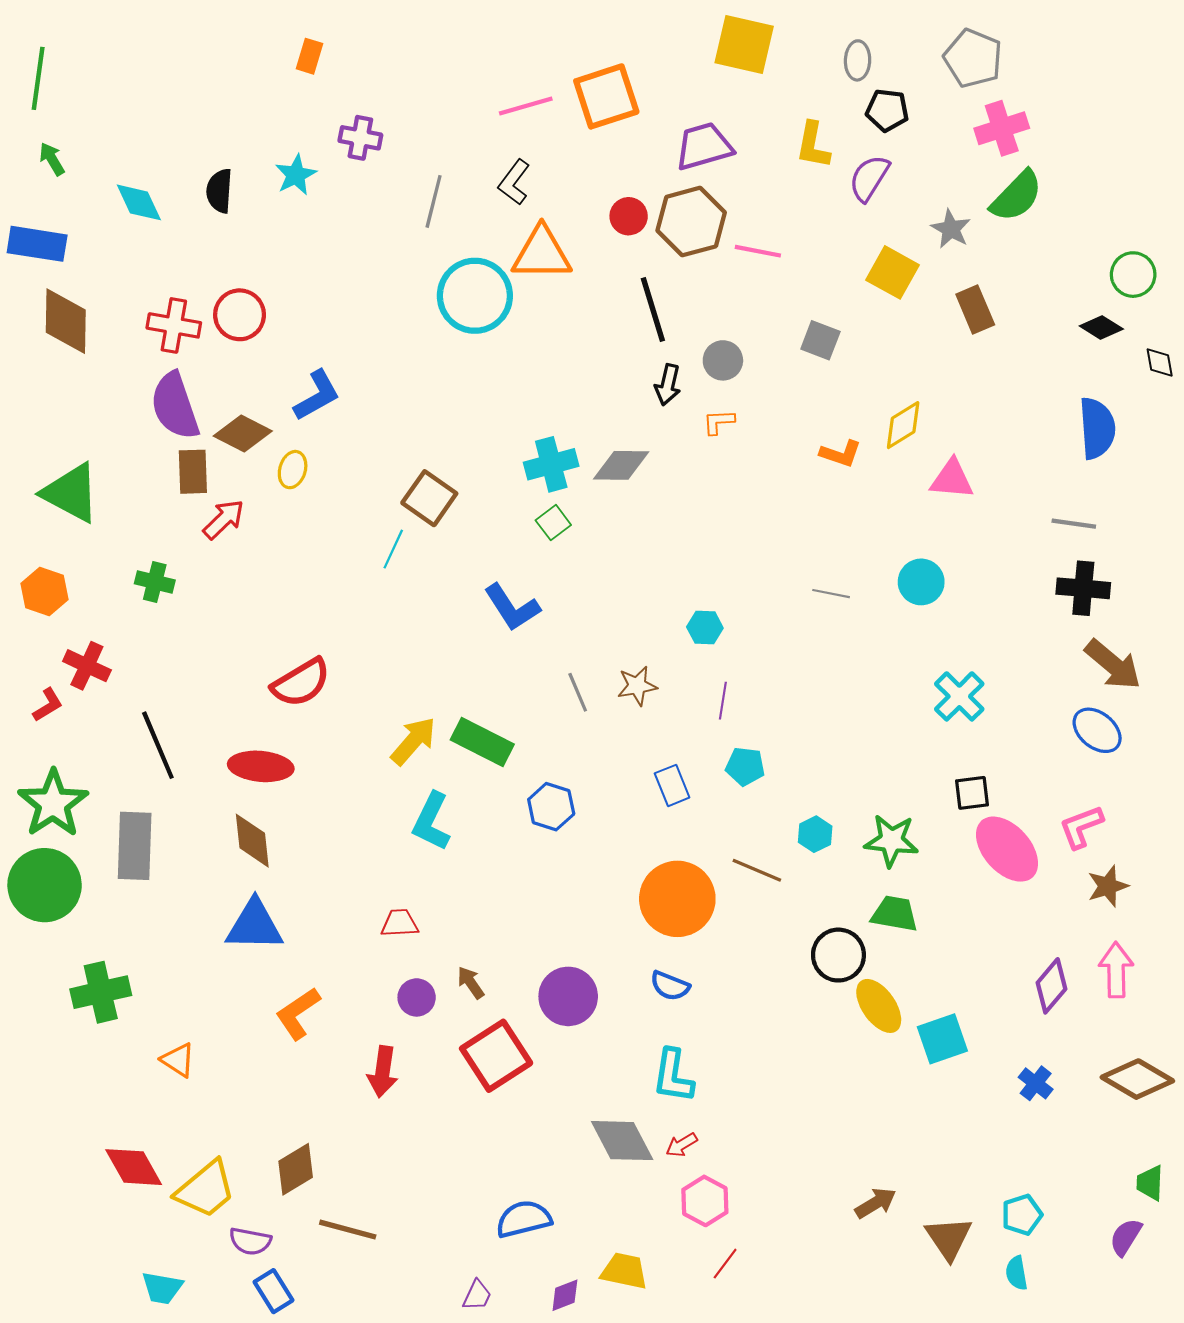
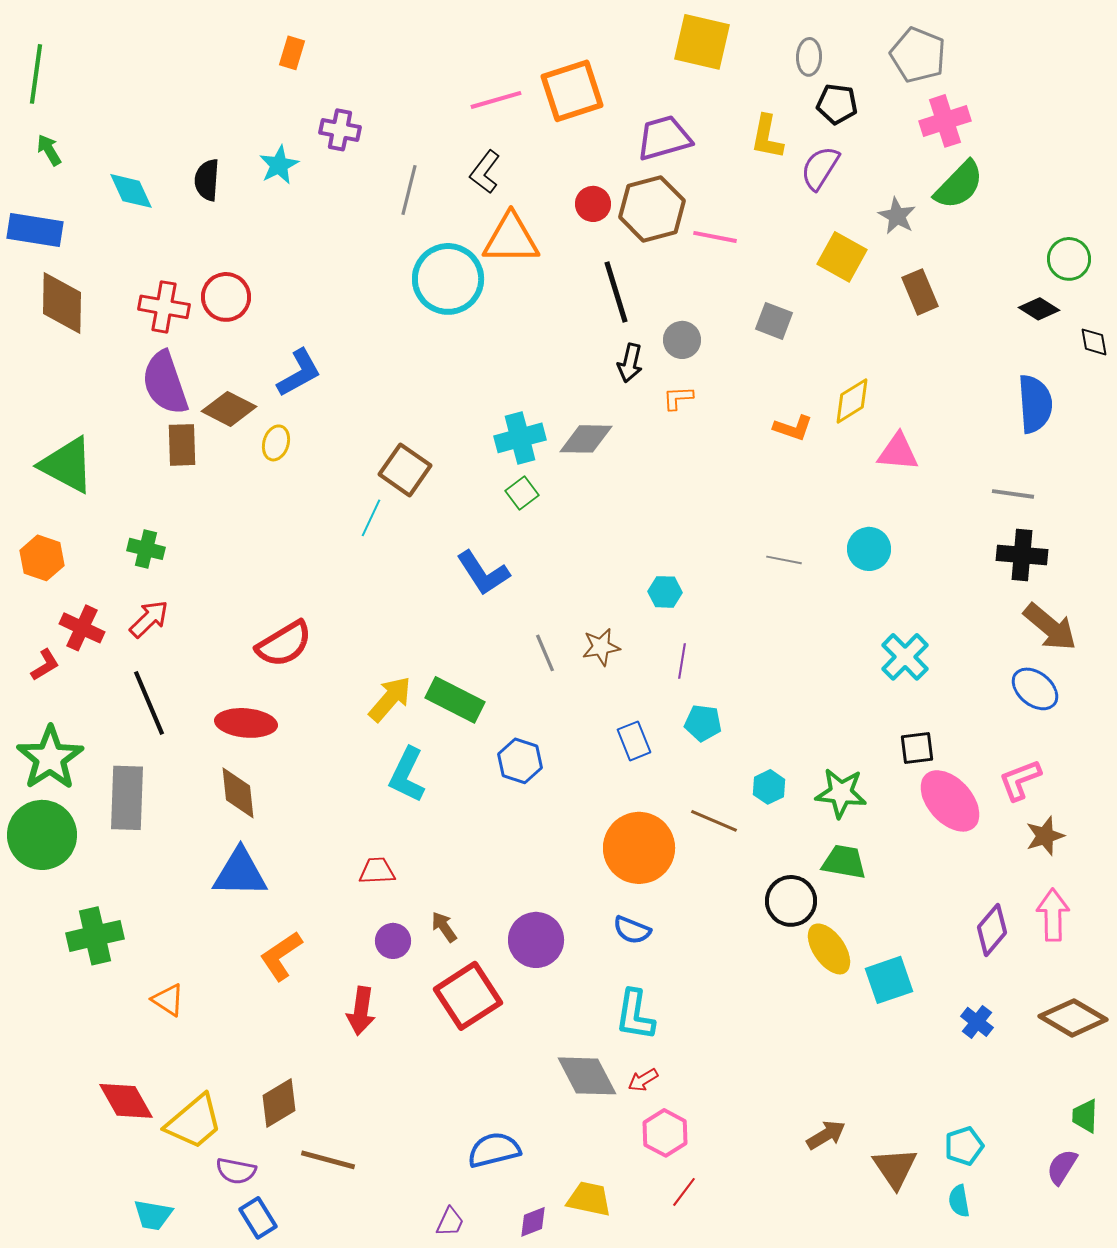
red arrow: (224, 519) -> (149, 619), moved

